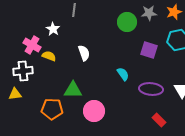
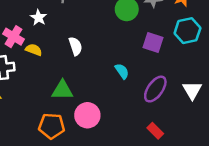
purple ellipse: (151, 89) -> (155, 89), turned -60
orange pentagon: (52, 109) -> (52, 126), moved
red rectangle: (159, 120) -> (155, 131), moved

